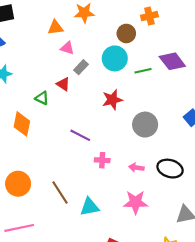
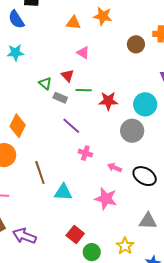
pink triangle: (67, 48) -> (83, 53), moved
cyan circle: (115, 58) -> (145, 104), moved
gray rectangle: (81, 67) -> (60, 98), moved, turned 56
green line: (143, 71) -> (84, 90), moved
orange diamond: (22, 124) -> (18, 126), moved

